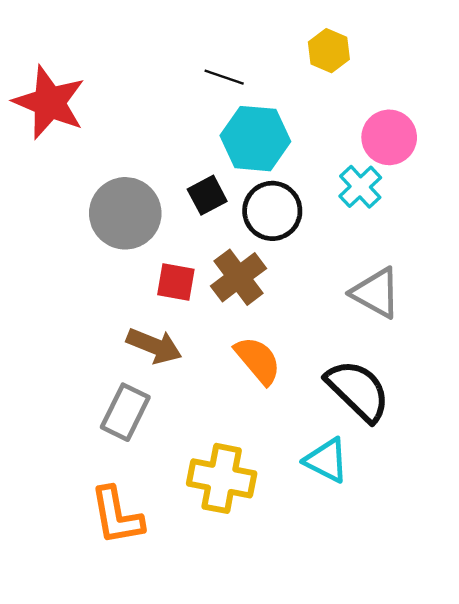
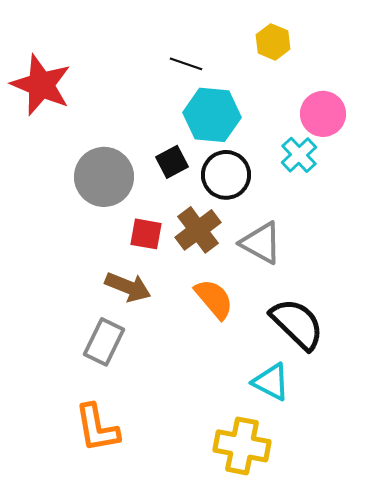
gray triangle: (376, 293) -> (261, 243), moved
yellow cross: (222, 478) -> (242, 446), moved

